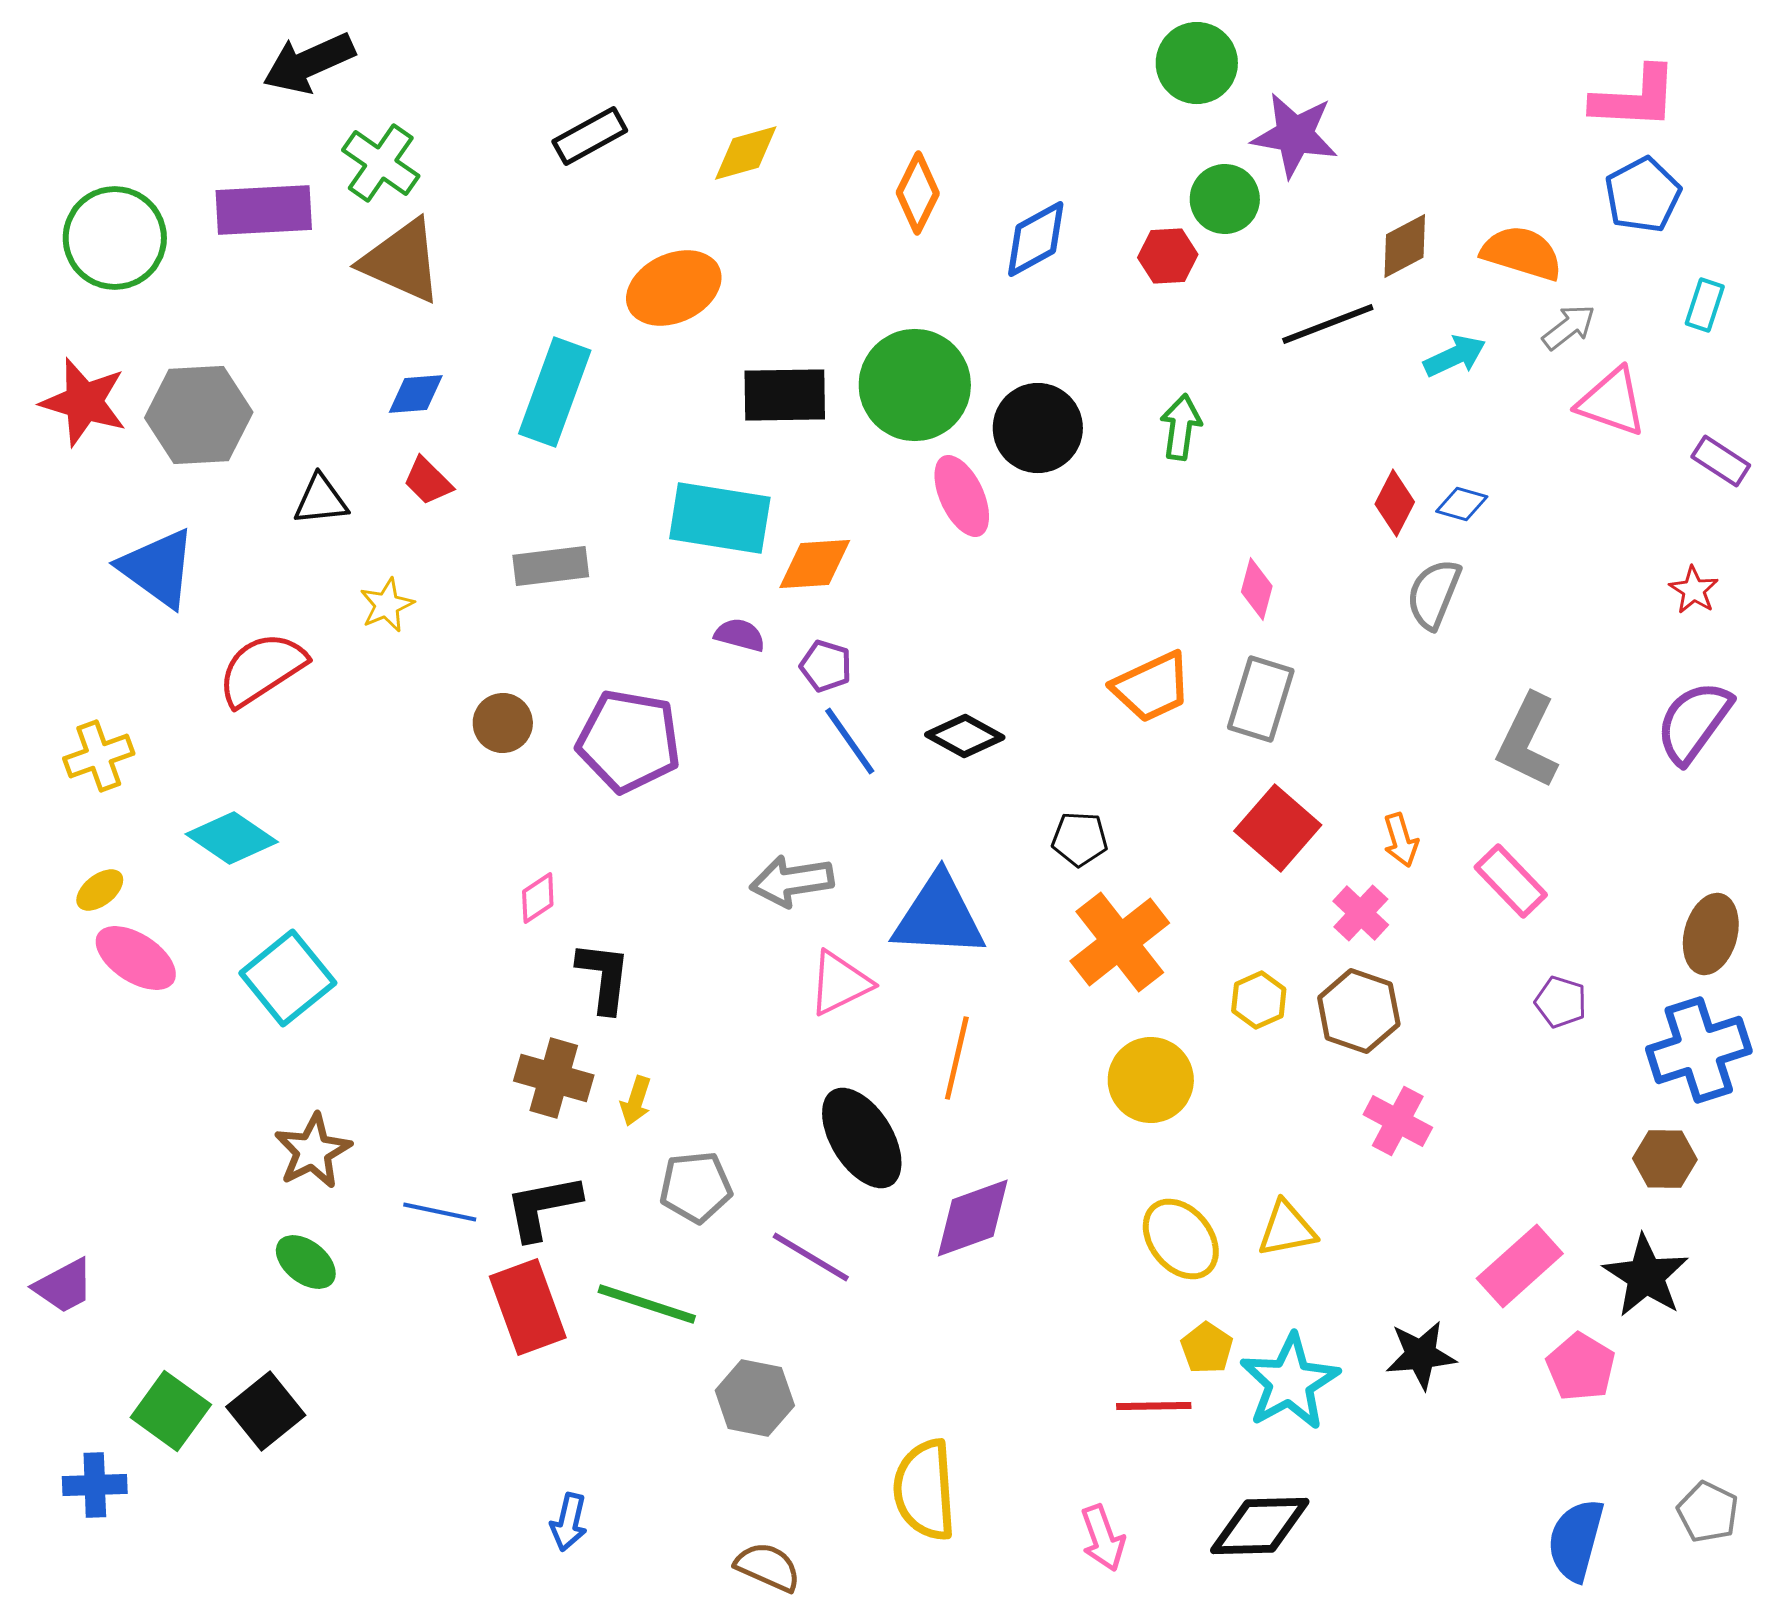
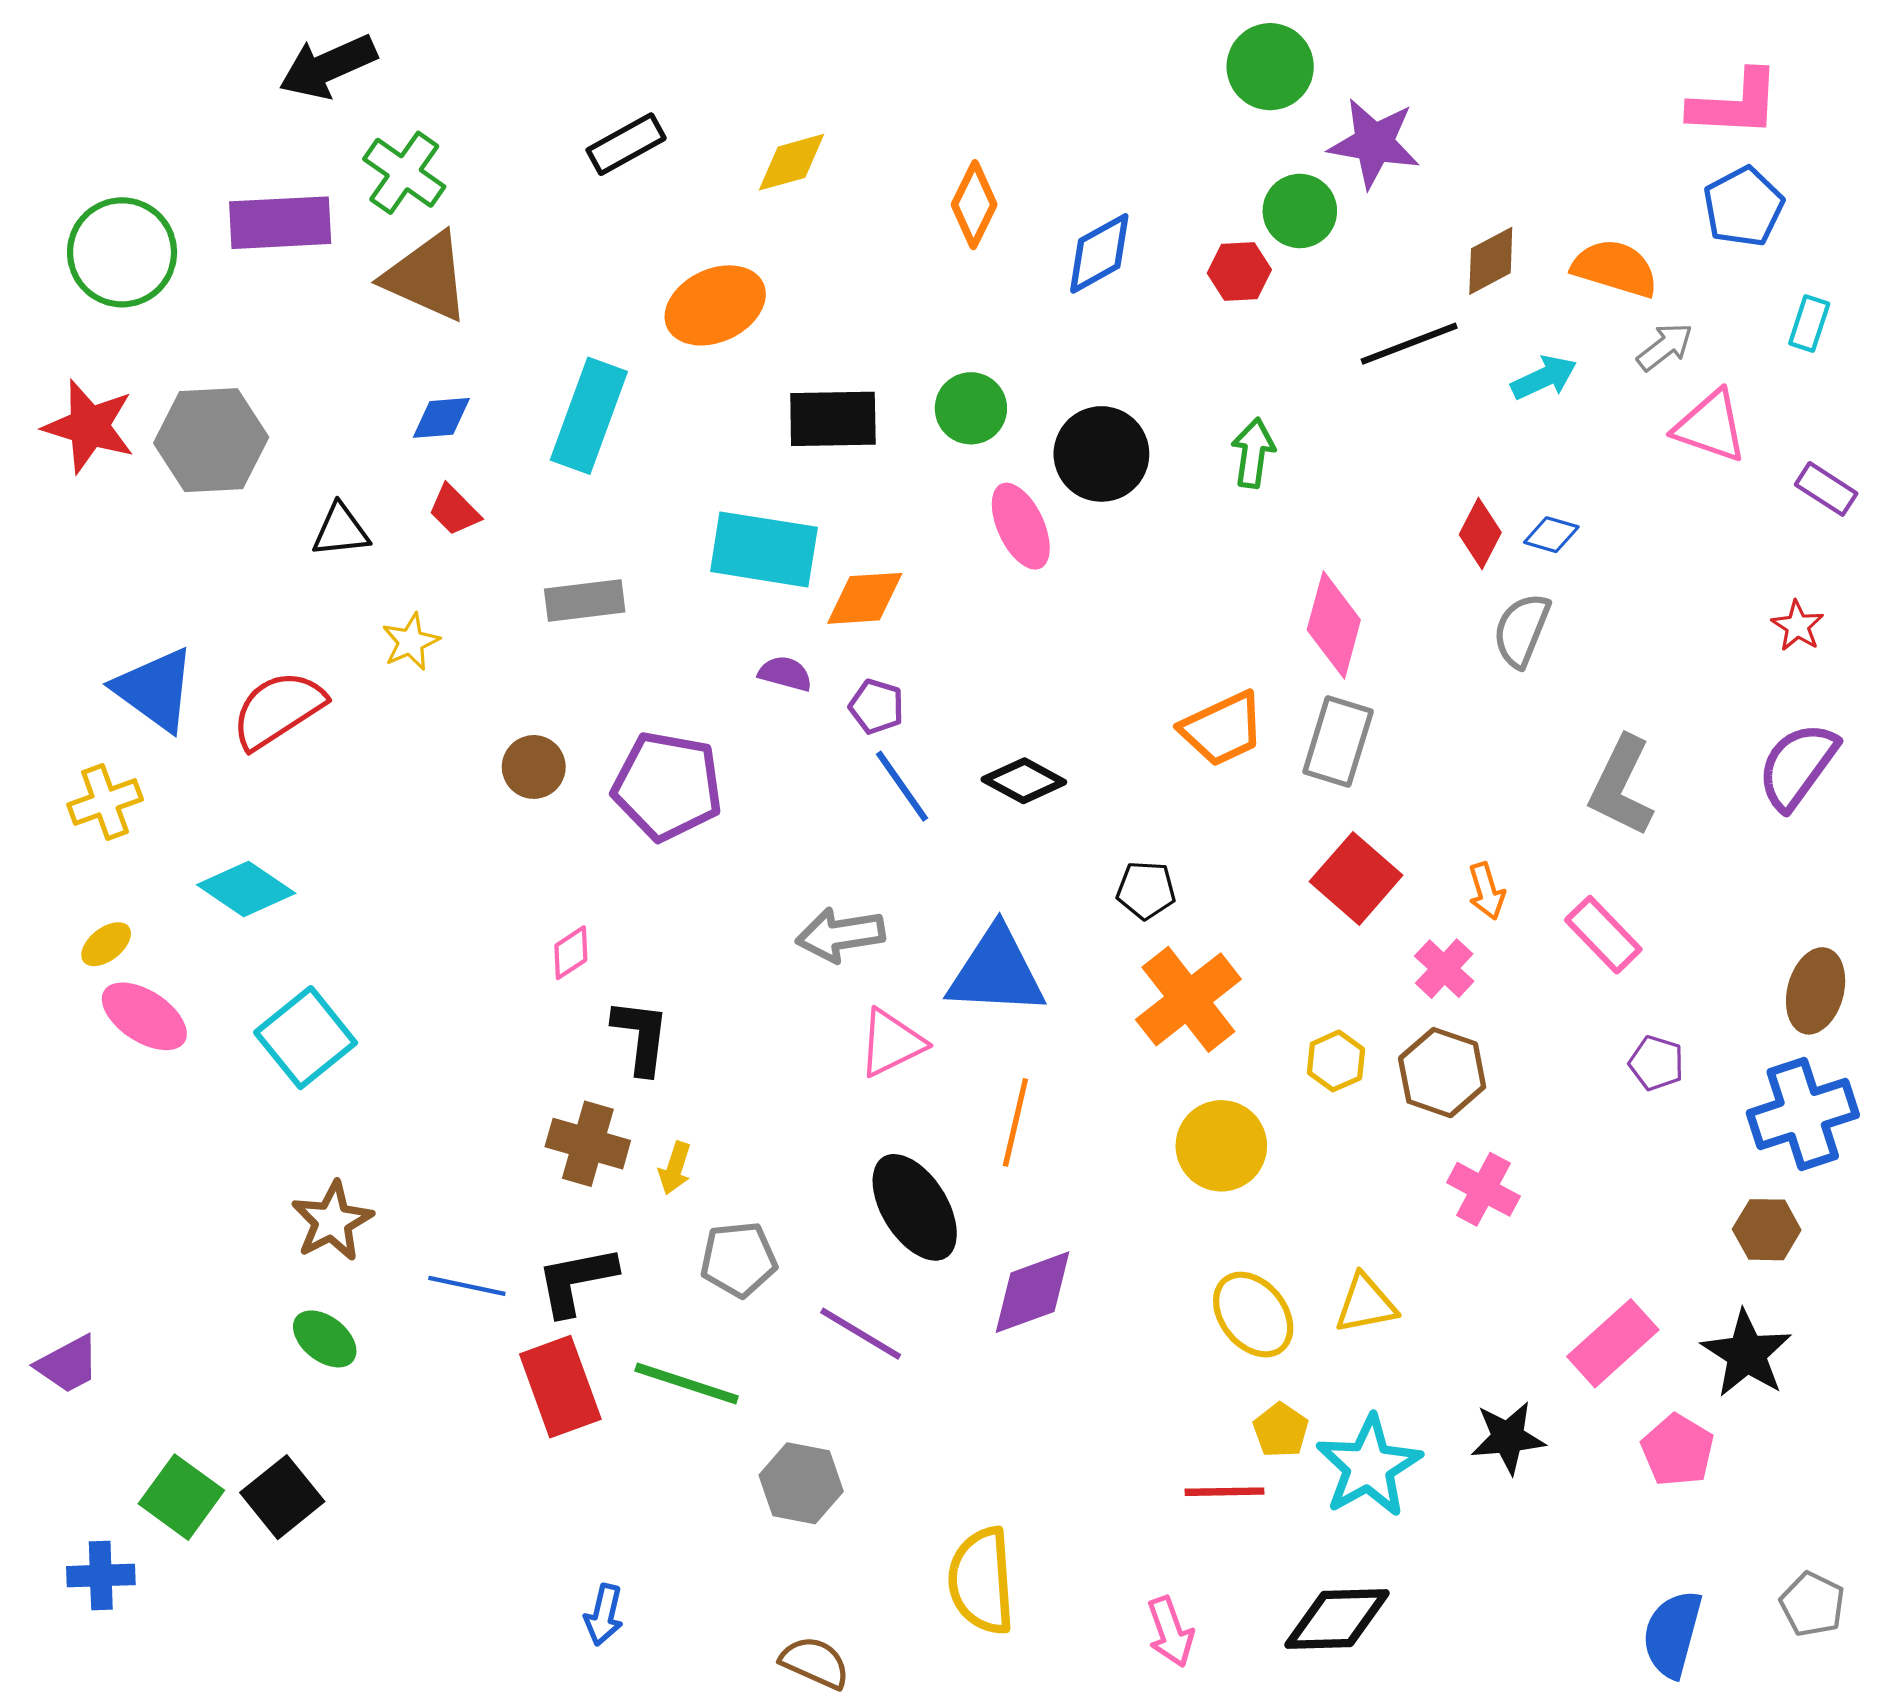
green circle: (915, 385) -> (971, 408), size x0.6
blue triangle: (158, 568) -> (155, 690), moved
pink diamond: (1257, 589) -> (1334, 625), size x1.6

